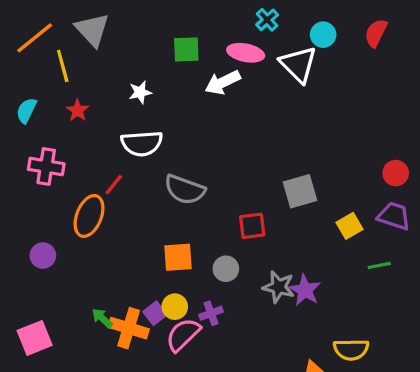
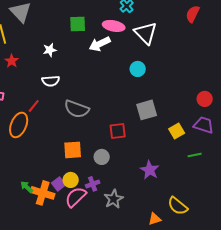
cyan circle: (323, 35) -> (138, 69), moved
white semicircle: (142, 143) -> (51, 81), size x0.7
gray star: (279, 287) -> (114, 199), moved, turned 30
yellow semicircle: (351, 350) -> (178, 206), turned 40

